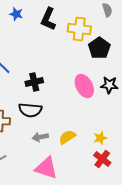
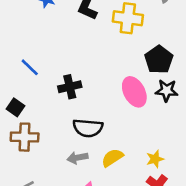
black pentagon: (99, 48) -> (159, 60), moved
black semicircle: (30, 110) -> (88, 128), moved

